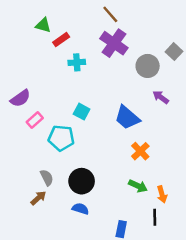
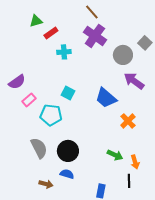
green triangle: (43, 25) -> (36, 21), turned -32
purple arrow: (161, 97) -> (134, 81), size x1.5
orange cross: (140, 151) -> (128, 121), moved
gray semicircle: (47, 178) -> (39, 148), size x1.5
brown arrow: (38, 198) -> (46, 184), moved, turned 56

